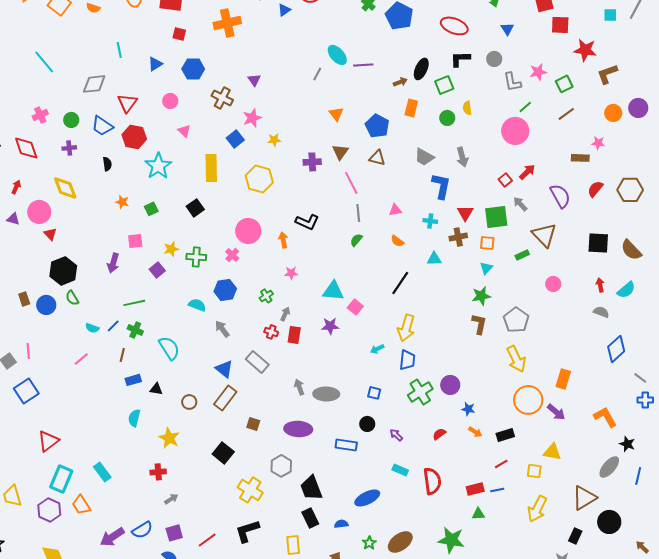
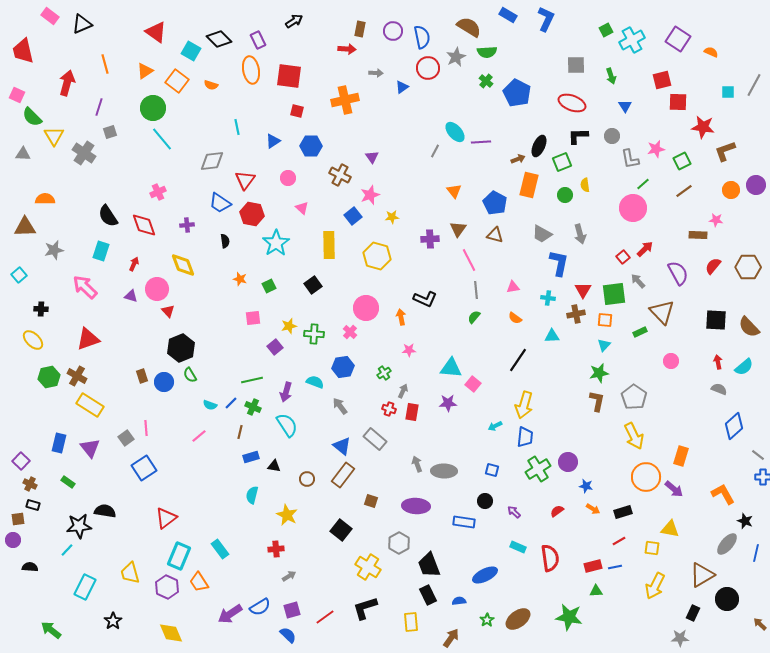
orange rectangle: (411, 108) -> (529, 185), size x1.4
green circle: (71, 120) -> (153, 108), moved, size x1.6
purple arrow: (113, 263) -> (286, 392), moved

